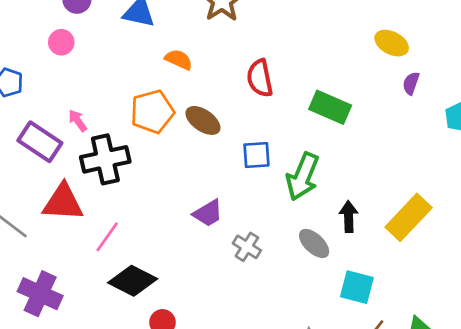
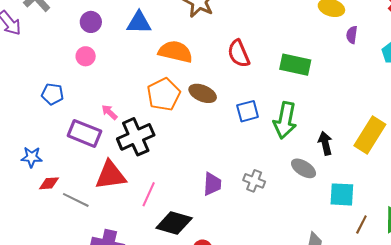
orange semicircle: (179, 60) -> (175, 52), size x1.6
purple trapezoid: (208, 213) -> (212, 184), moved, turned -45

